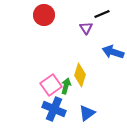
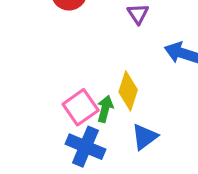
blue triangle: (87, 113) -> (145, 137), moved

